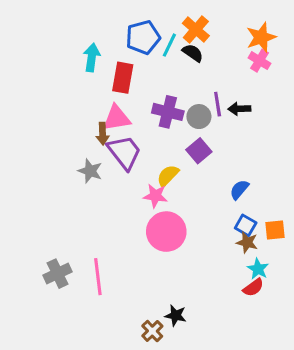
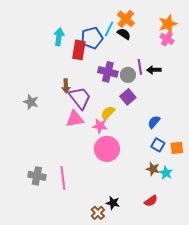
blue pentagon: (143, 37) -> (92, 38), moved
pink triangle: (117, 118) -> (75, 119), moved
gray star: (90, 171) -> (31, 102), moved
brown star: (247, 242) -> (153, 169), moved
gray cross: (57, 274) -> (37, 176), turned 36
red semicircle: (253, 288) -> (151, 201), moved

